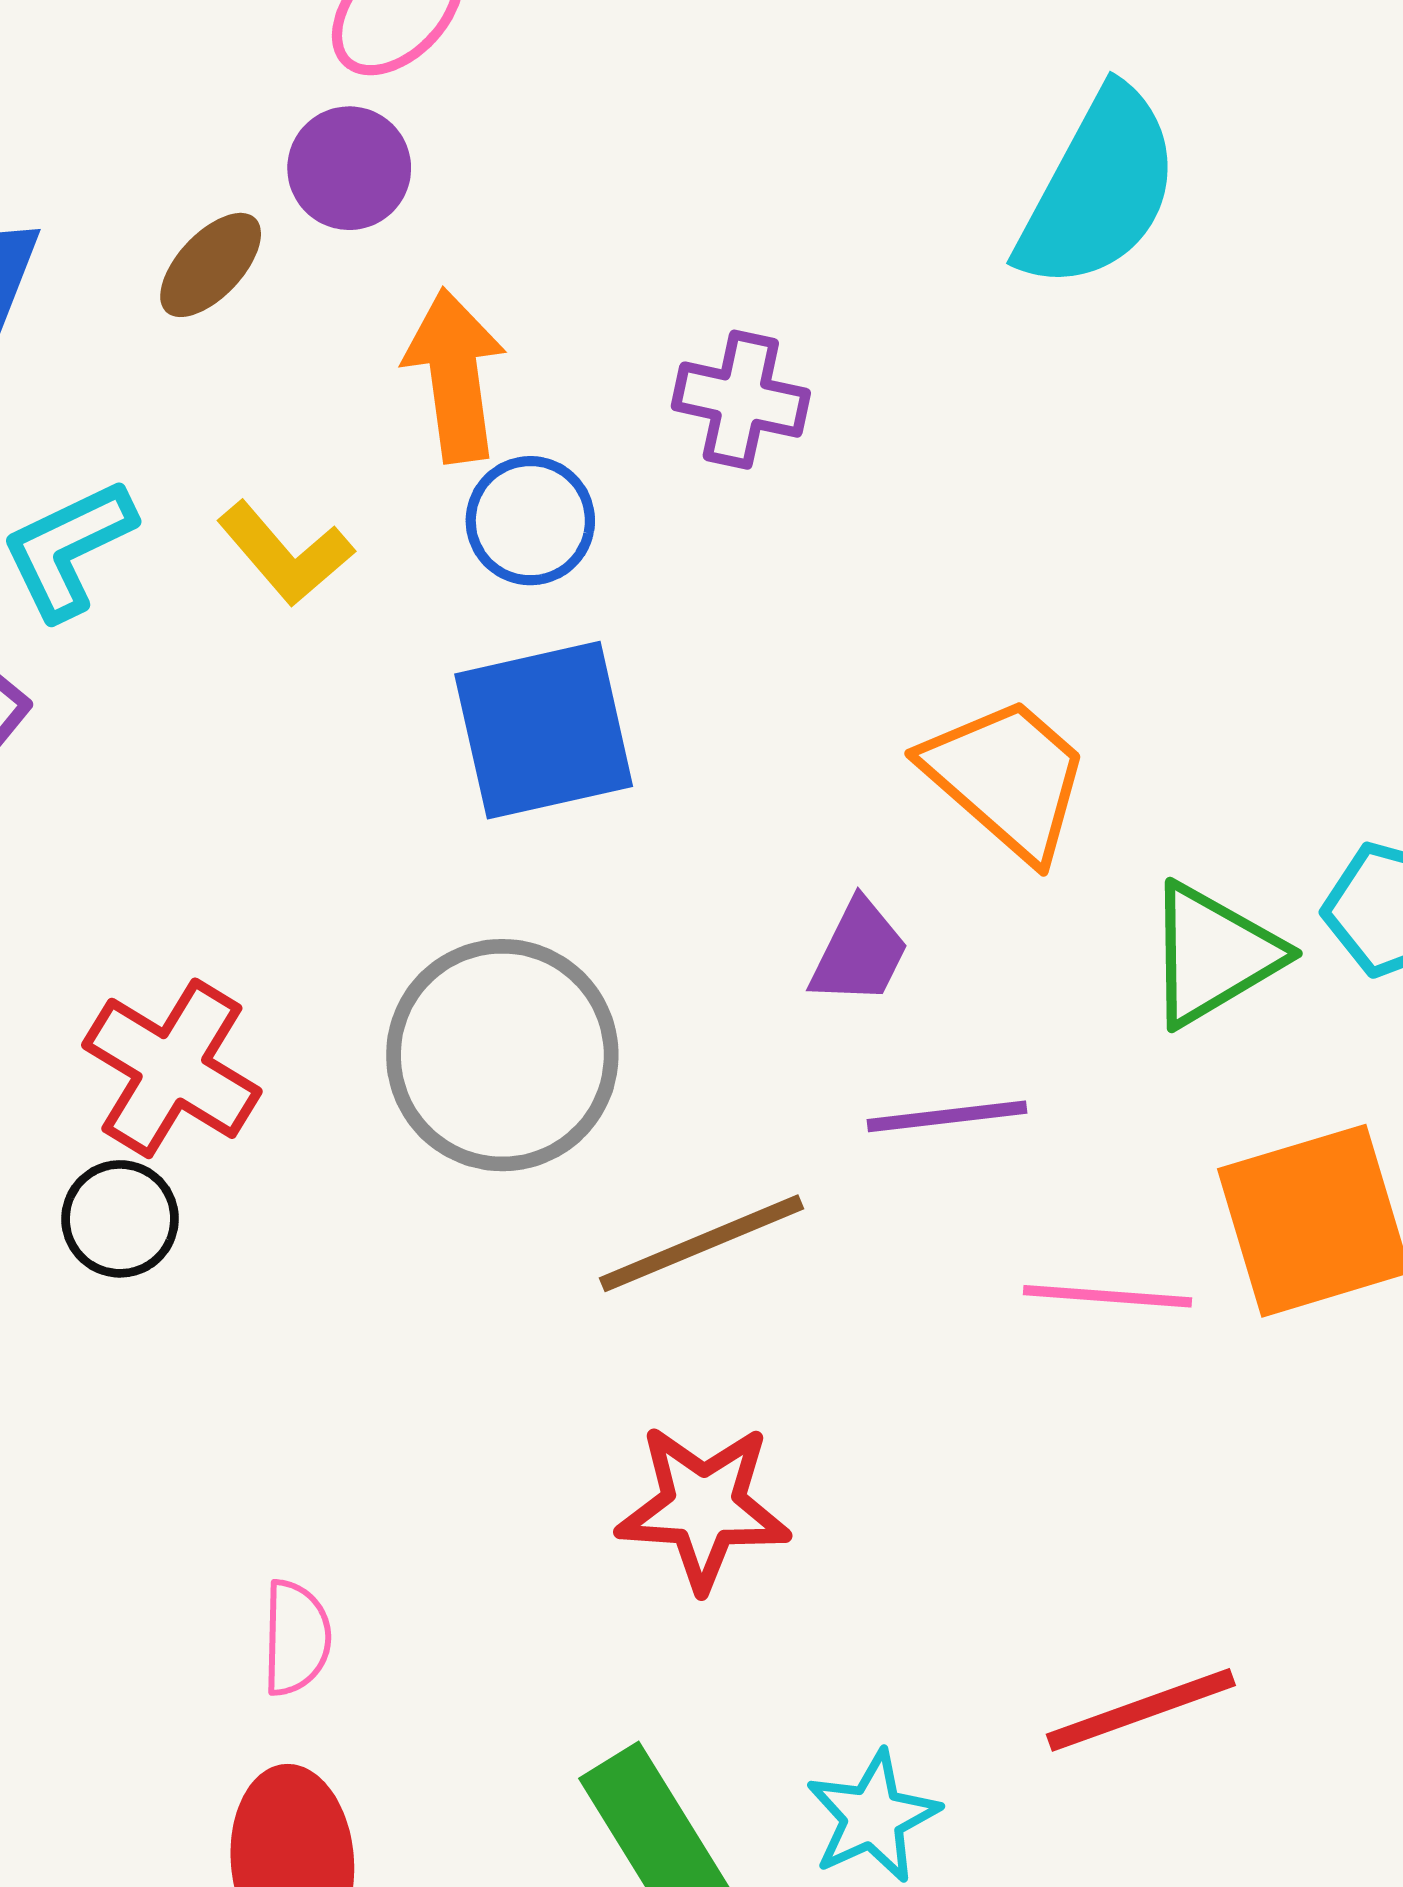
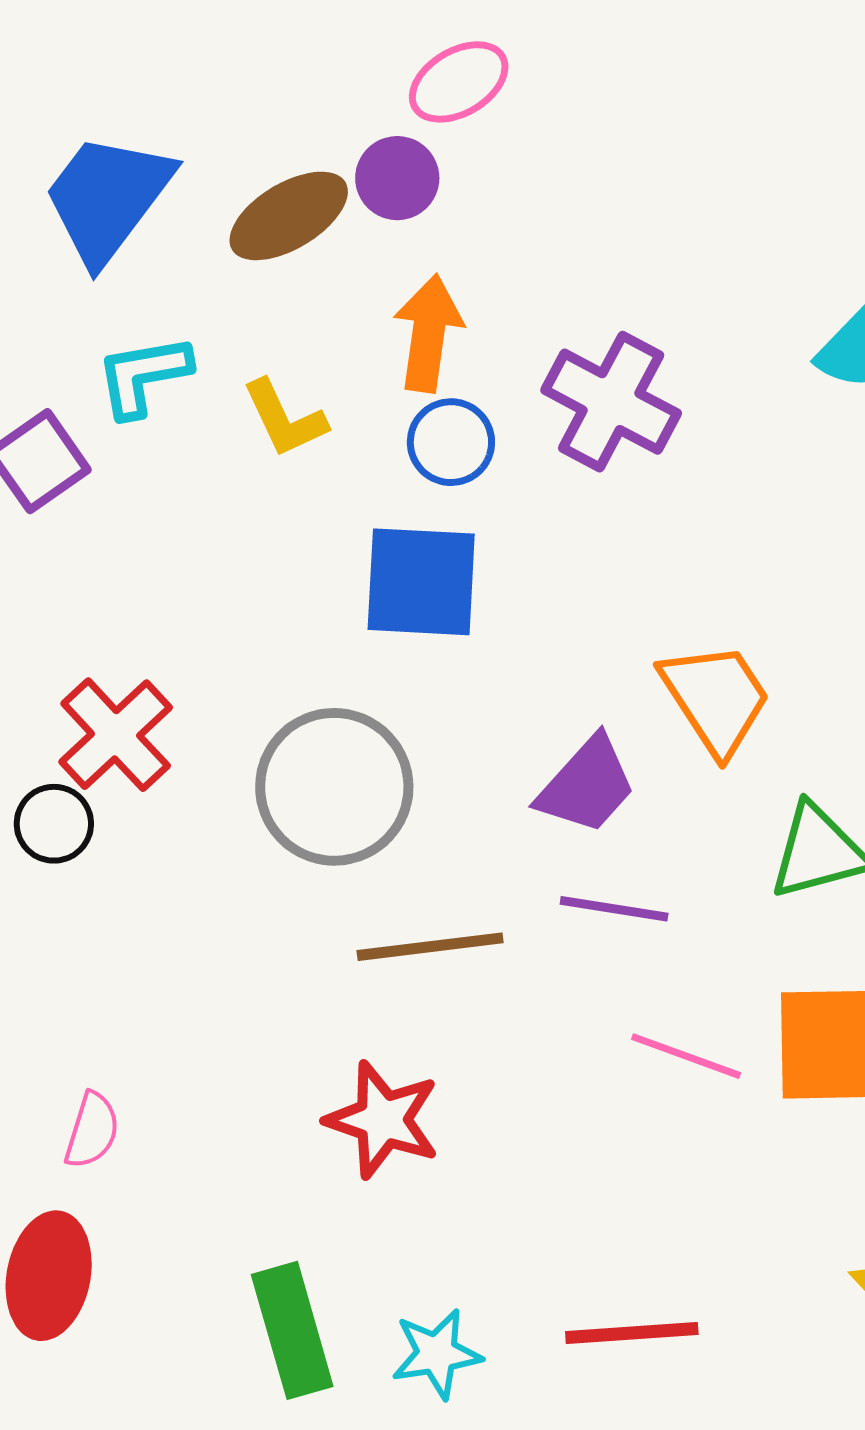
brown ellipse: (211, 265) -> (289, 216), size x1.5
purple cross: (741, 400) -> (611, 402), size x1.5
purple trapezoid: (859, 952) -> (587, 785), size x1.4

